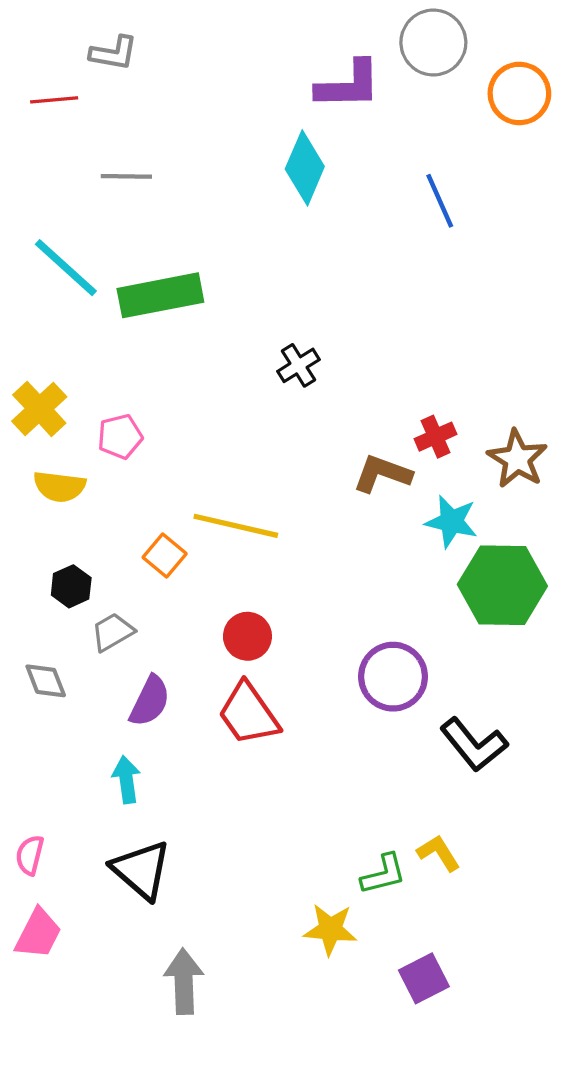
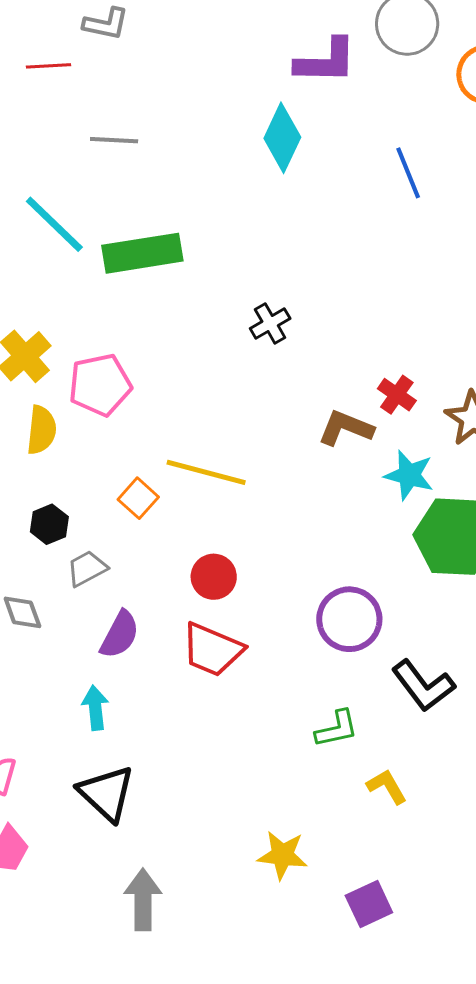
pink pentagon: (120, 437) -> (100, 385), size x1.5
red cross: (435, 437) -> (397, 395), turned -33
yellow semicircle: (59, 486) -> (41, 430), turned -93
red trapezoid: (249, 714) -> (212, 650), turned -34
green L-shape: (383, 874) -> (337, 729), moved

